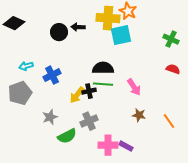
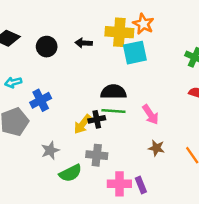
black circle: (59, 32) -> (47, 47), moved
cyan arrow: (26, 66) -> (13, 82), moved
blue cross: (52, 75) -> (41, 100), moved
gray cross: (89, 121) -> (97, 155), turned 30
purple rectangle: (126, 146) -> (141, 185), turned 40

